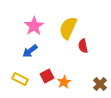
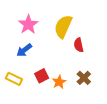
brown cross: (100, 84) -> (84, 78), moved

